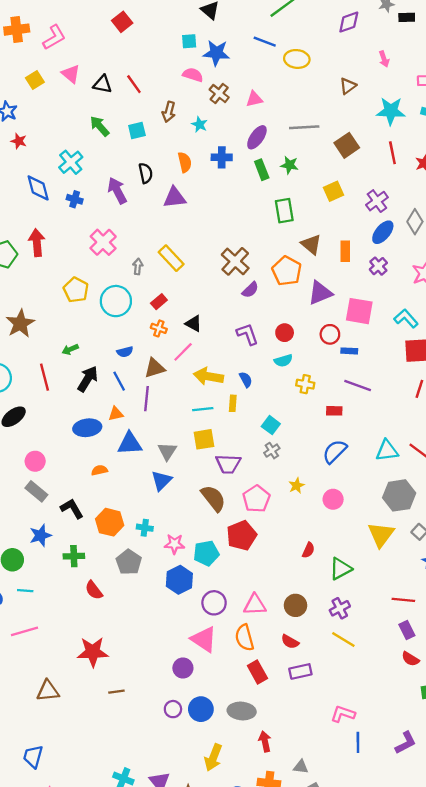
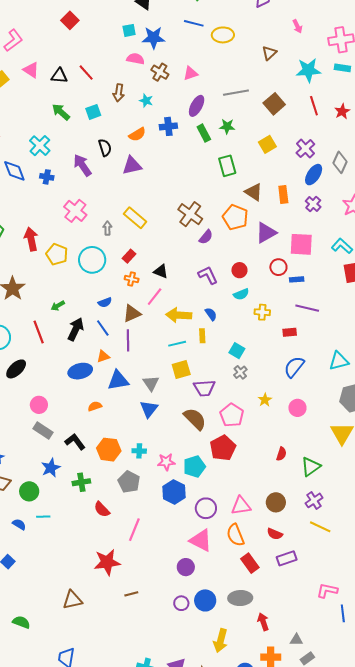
orange semicircle: (185, 162) -> (137, 134), turned 78
red arrow: (37, 243) -> (31, 239), moved
pink line: (25, 631) -> (134, 530), moved, turned -45

